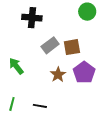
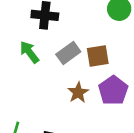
green arrow: (16, 66) -> (29, 52), moved

